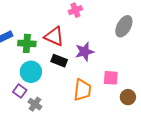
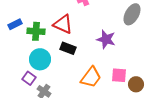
purple star: (84, 52) -> (106, 39), moved, turned 30
pink square: (111, 78) -> (119, 75), moved
orange trapezoid: (82, 90) -> (91, 77), turned 30

